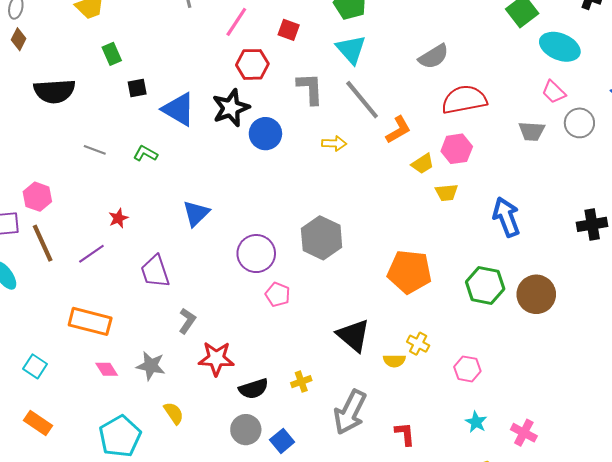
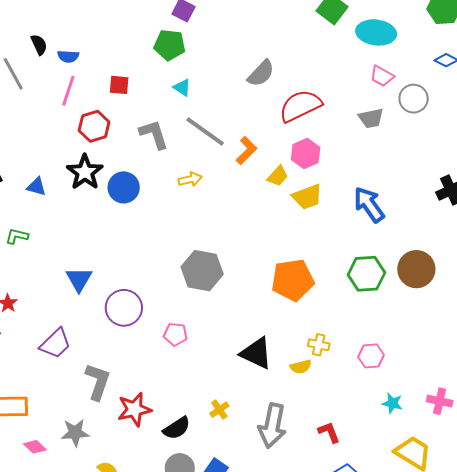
cyan triangle: (351, 49) -> (182, 87), size x0.6
blue triangle: (179, 109) -> (37, 187), size x0.6
yellow trapezoid: (447, 193) -> (307, 197), size x1.4
purple circle: (256, 254) -> (124, 308), moved
purple trapezoid: (155, 271) -> (55, 344), turned -100
gray L-shape: (187, 321) -> (98, 382), size x1.5

